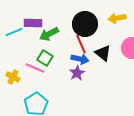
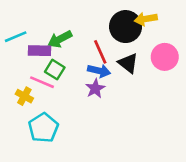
purple rectangle: (33, 23) -> (40, 51), moved
black circle: (85, 24) -> (126, 27), moved
yellow cross: (13, 77) -> (24, 96), moved

